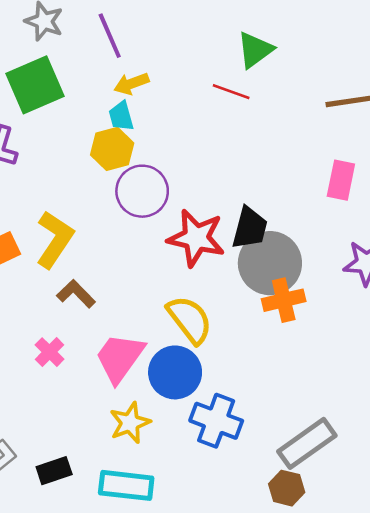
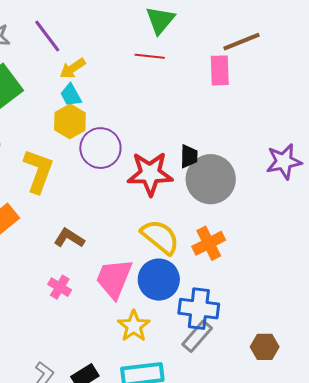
pink rectangle: (341, 180) -> (220, 70), moved
black trapezoid: (250, 228) -> (189, 156), size x0.7
yellow L-shape: (55, 239) -> (38, 171), moved
orange cross: (284, 300) -> (209, 243), moved
gray rectangle: (307, 443) -> (197, 336), moved, size x0.7

